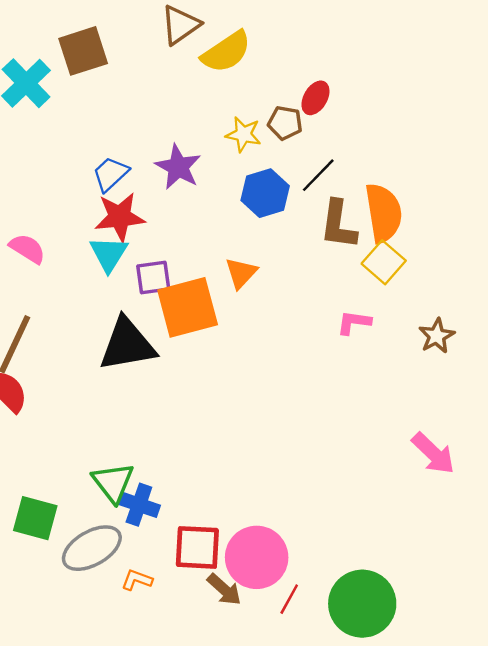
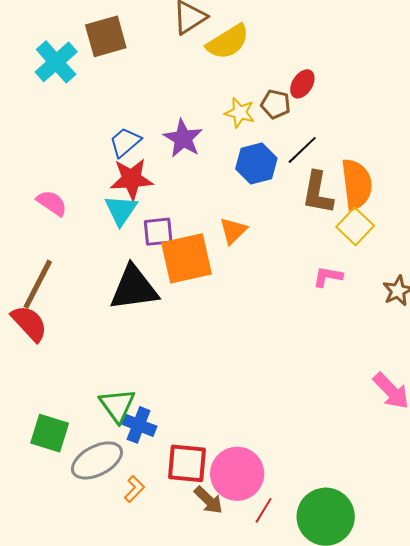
orange L-shape: (137, 580) -> (134, 489), turned 112

